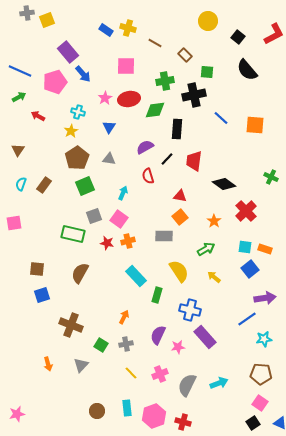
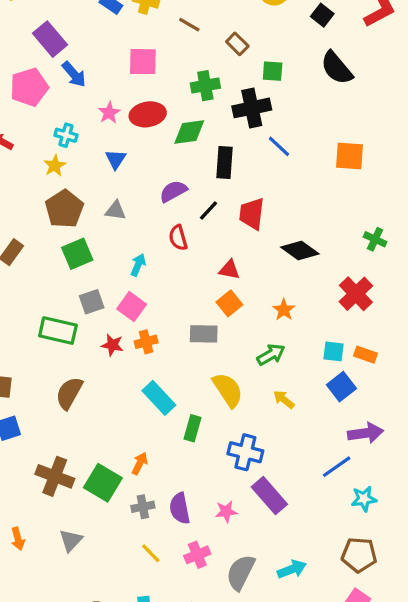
blue line: (221, 118) -> (279, 146), moved
red cross: (246, 211) -> (356, 294), moved
purple semicircle: (158, 335) -> (180, 508), moved, turned -36
green square: (101, 345) -> (103, 483), moved, size x1.6

